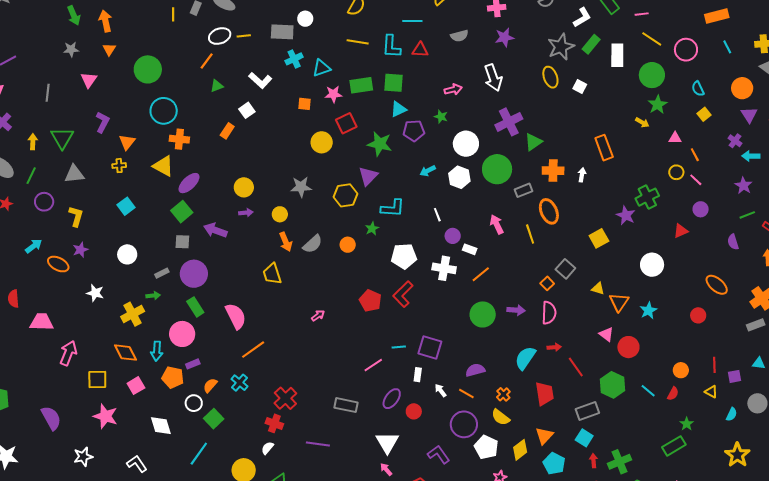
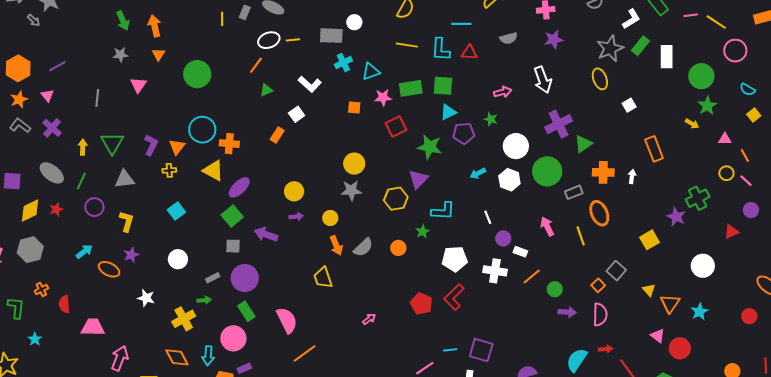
yellow line: (652, 39) -> (716, 22), moved
white square: (580, 86) -> (629, 105), moved, turned 32
cyan semicircle: (698, 89) -> (748, 89), turned -35
cyan circle: (164, 111) -> (202, 130), moved
purple L-shape: (103, 122) -> (151, 145), moved
yellow circle: (322, 142) -> (354, 164), moved
yellow triangle: (598, 288) -> (649, 290), turned 32
green circle: (483, 314) -> (555, 289), moved, size x0.6

